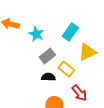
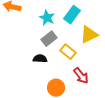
cyan star: (36, 34) -> (47, 18), moved
black semicircle: (48, 77) -> (40, 59), moved

